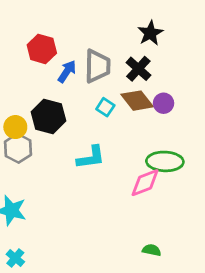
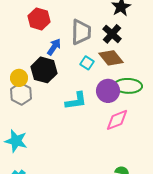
blue arrow: (67, 71) -> (54, 47), moved
purple circle: (164, 103) -> (108, 91), moved, size x1.5
green ellipse: (165, 161) -> (128, 86), moved

